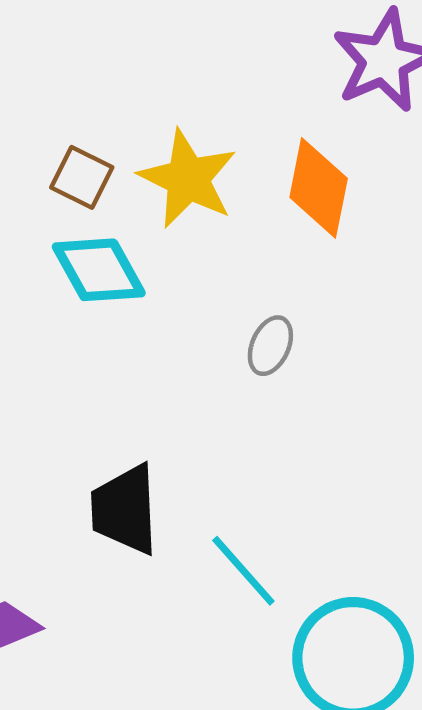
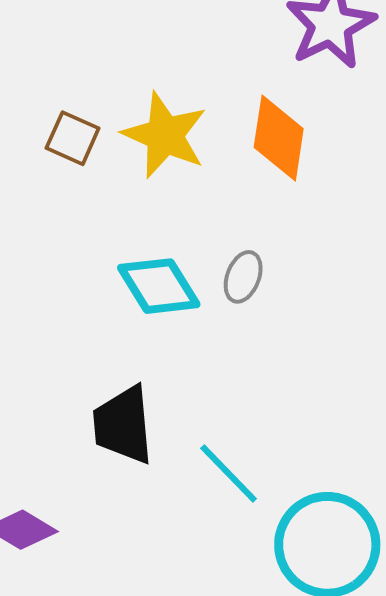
cyan diamond: (99, 270) -> (159, 286), moved

